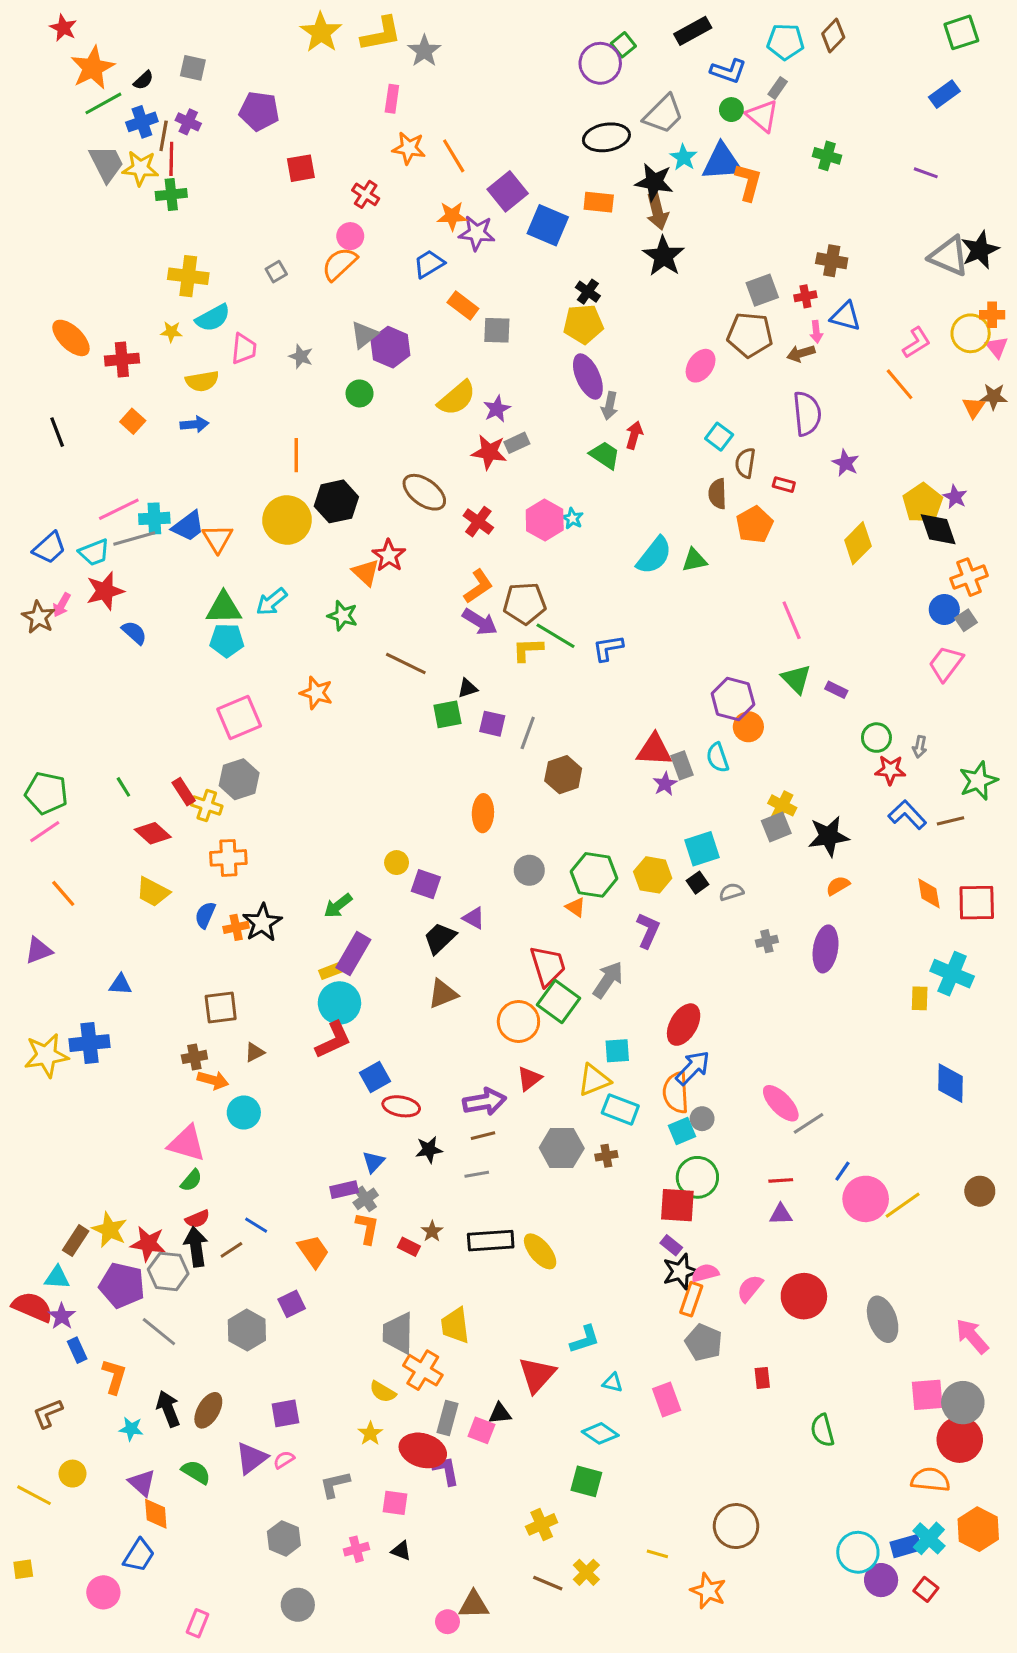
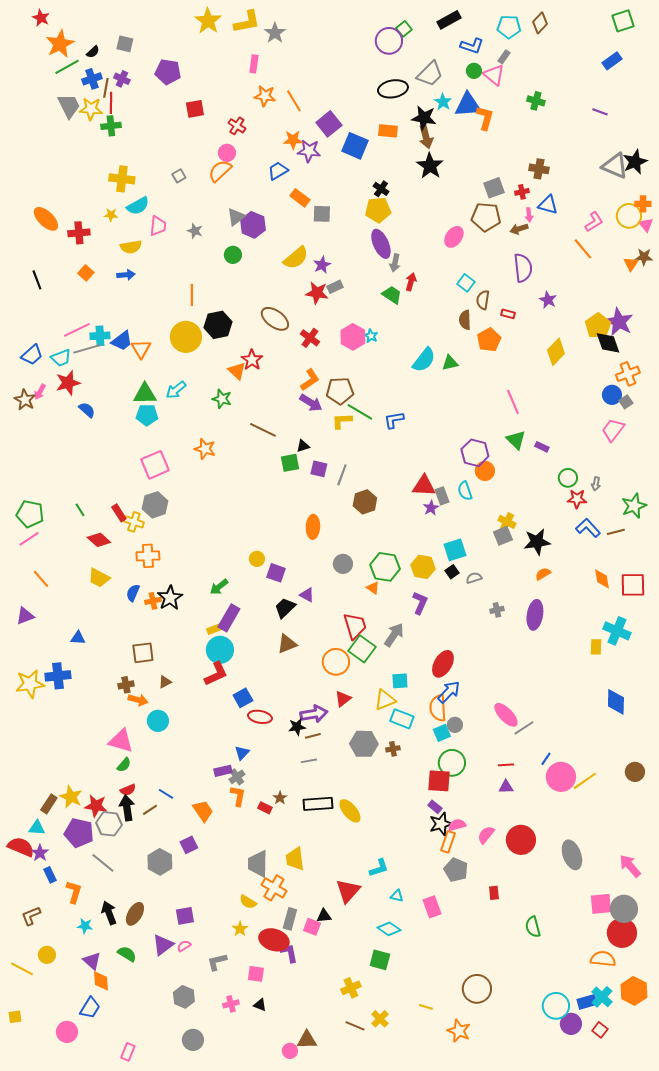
purple star: (955, 497) -> (619, 322), size x1.8
black star: (429, 1150) -> (297, 727), moved

